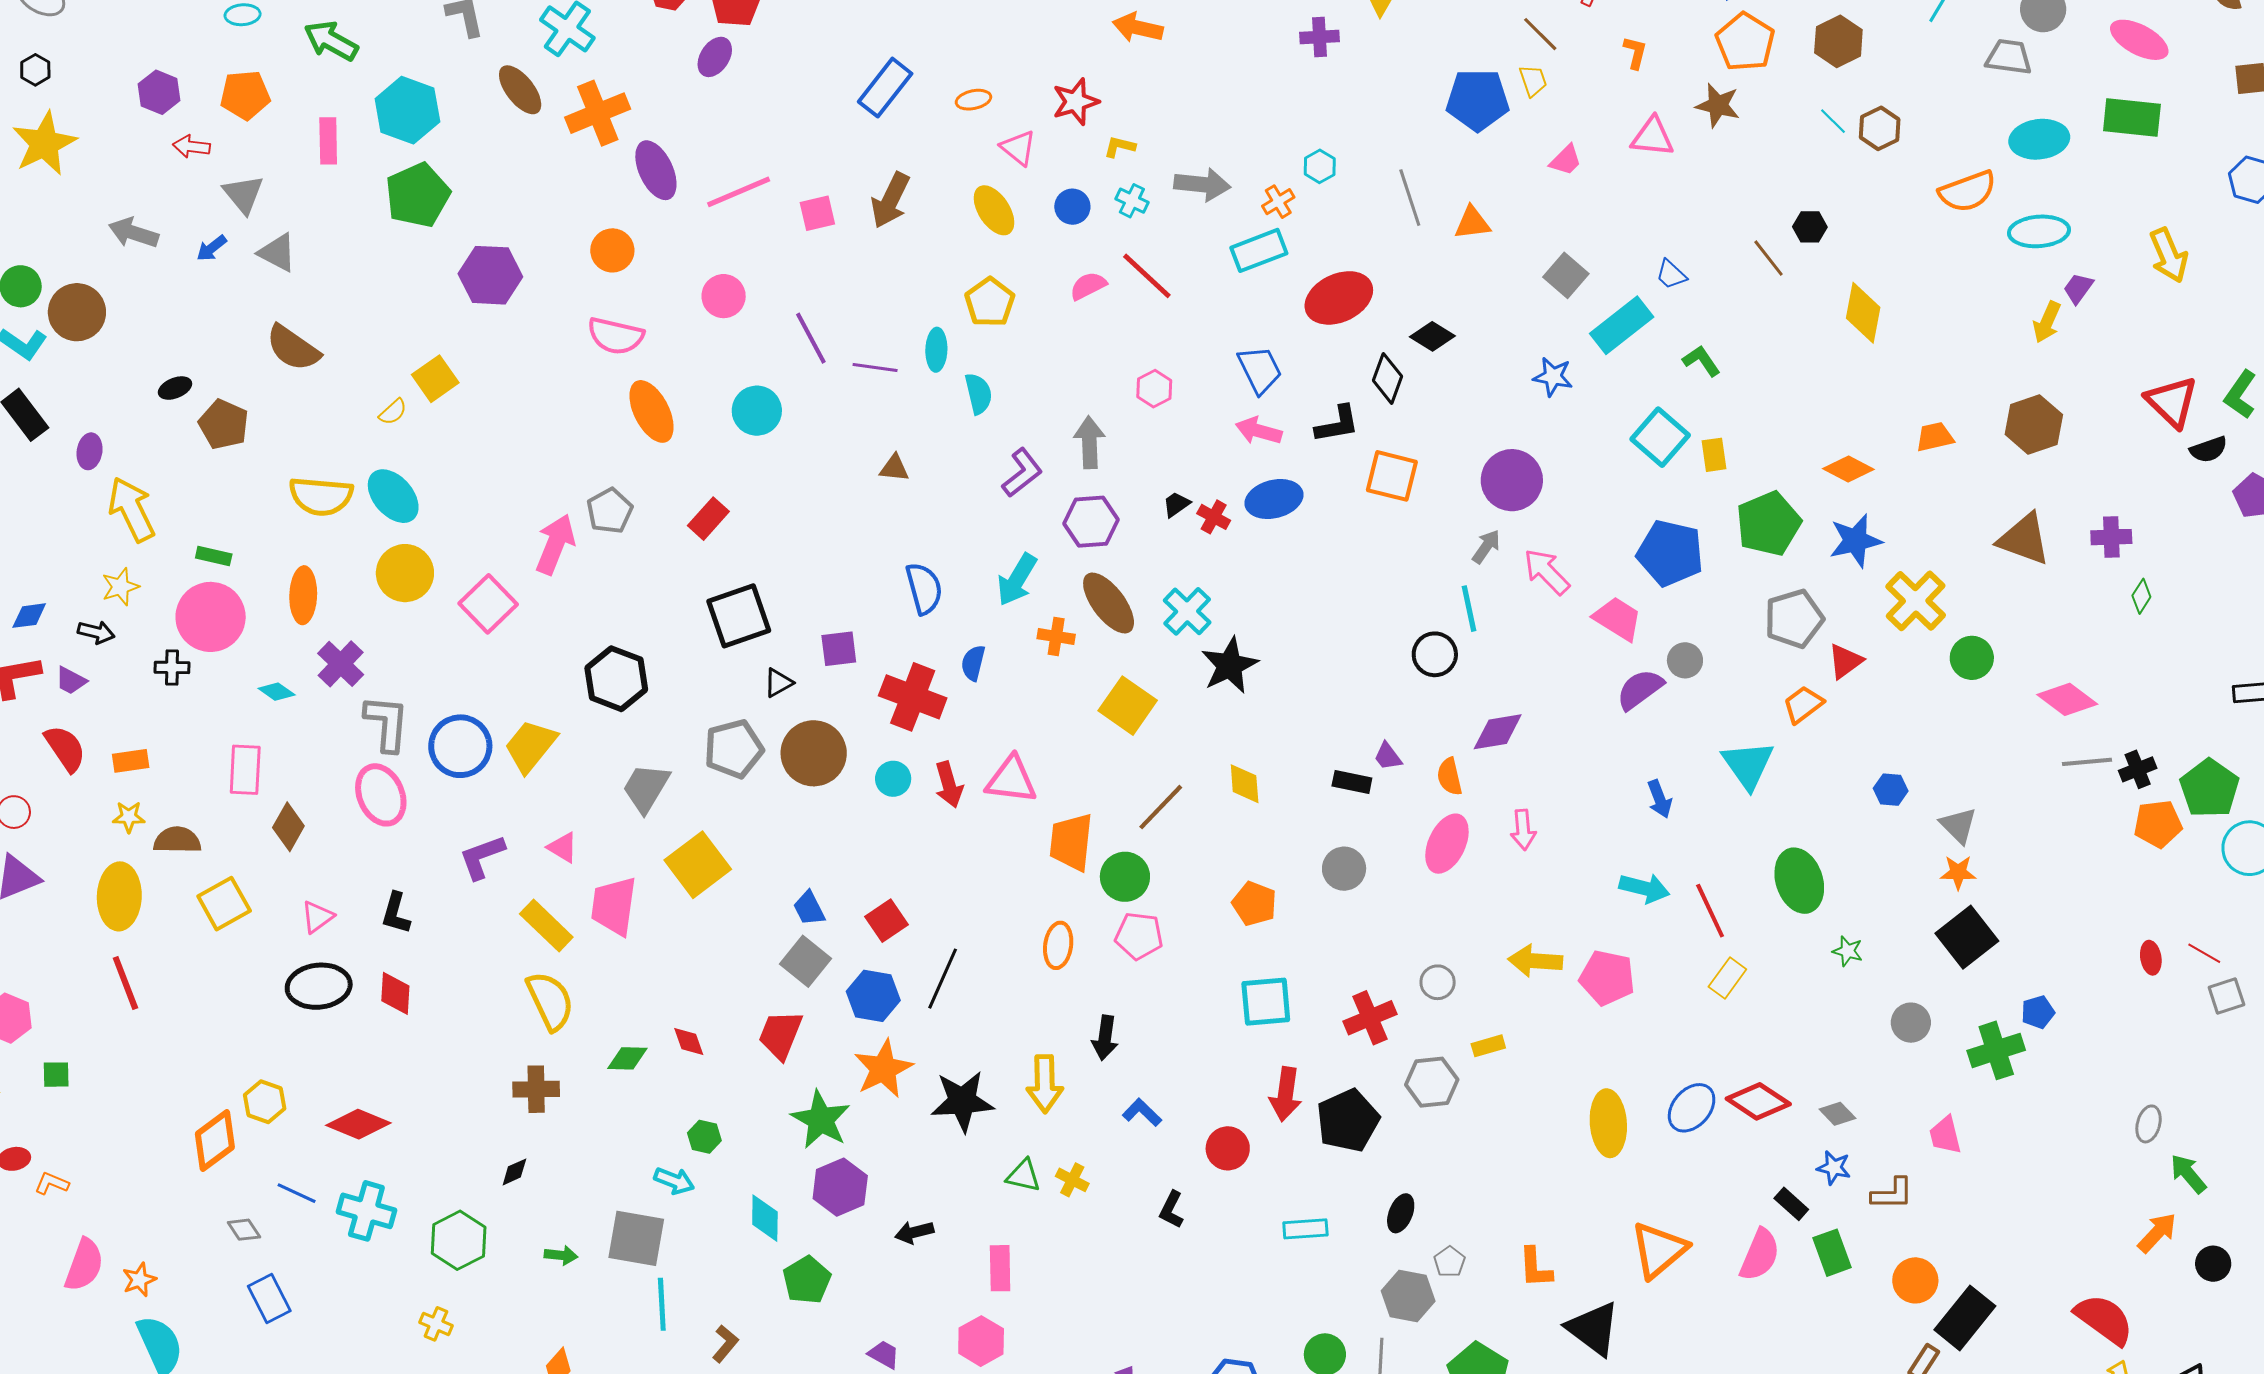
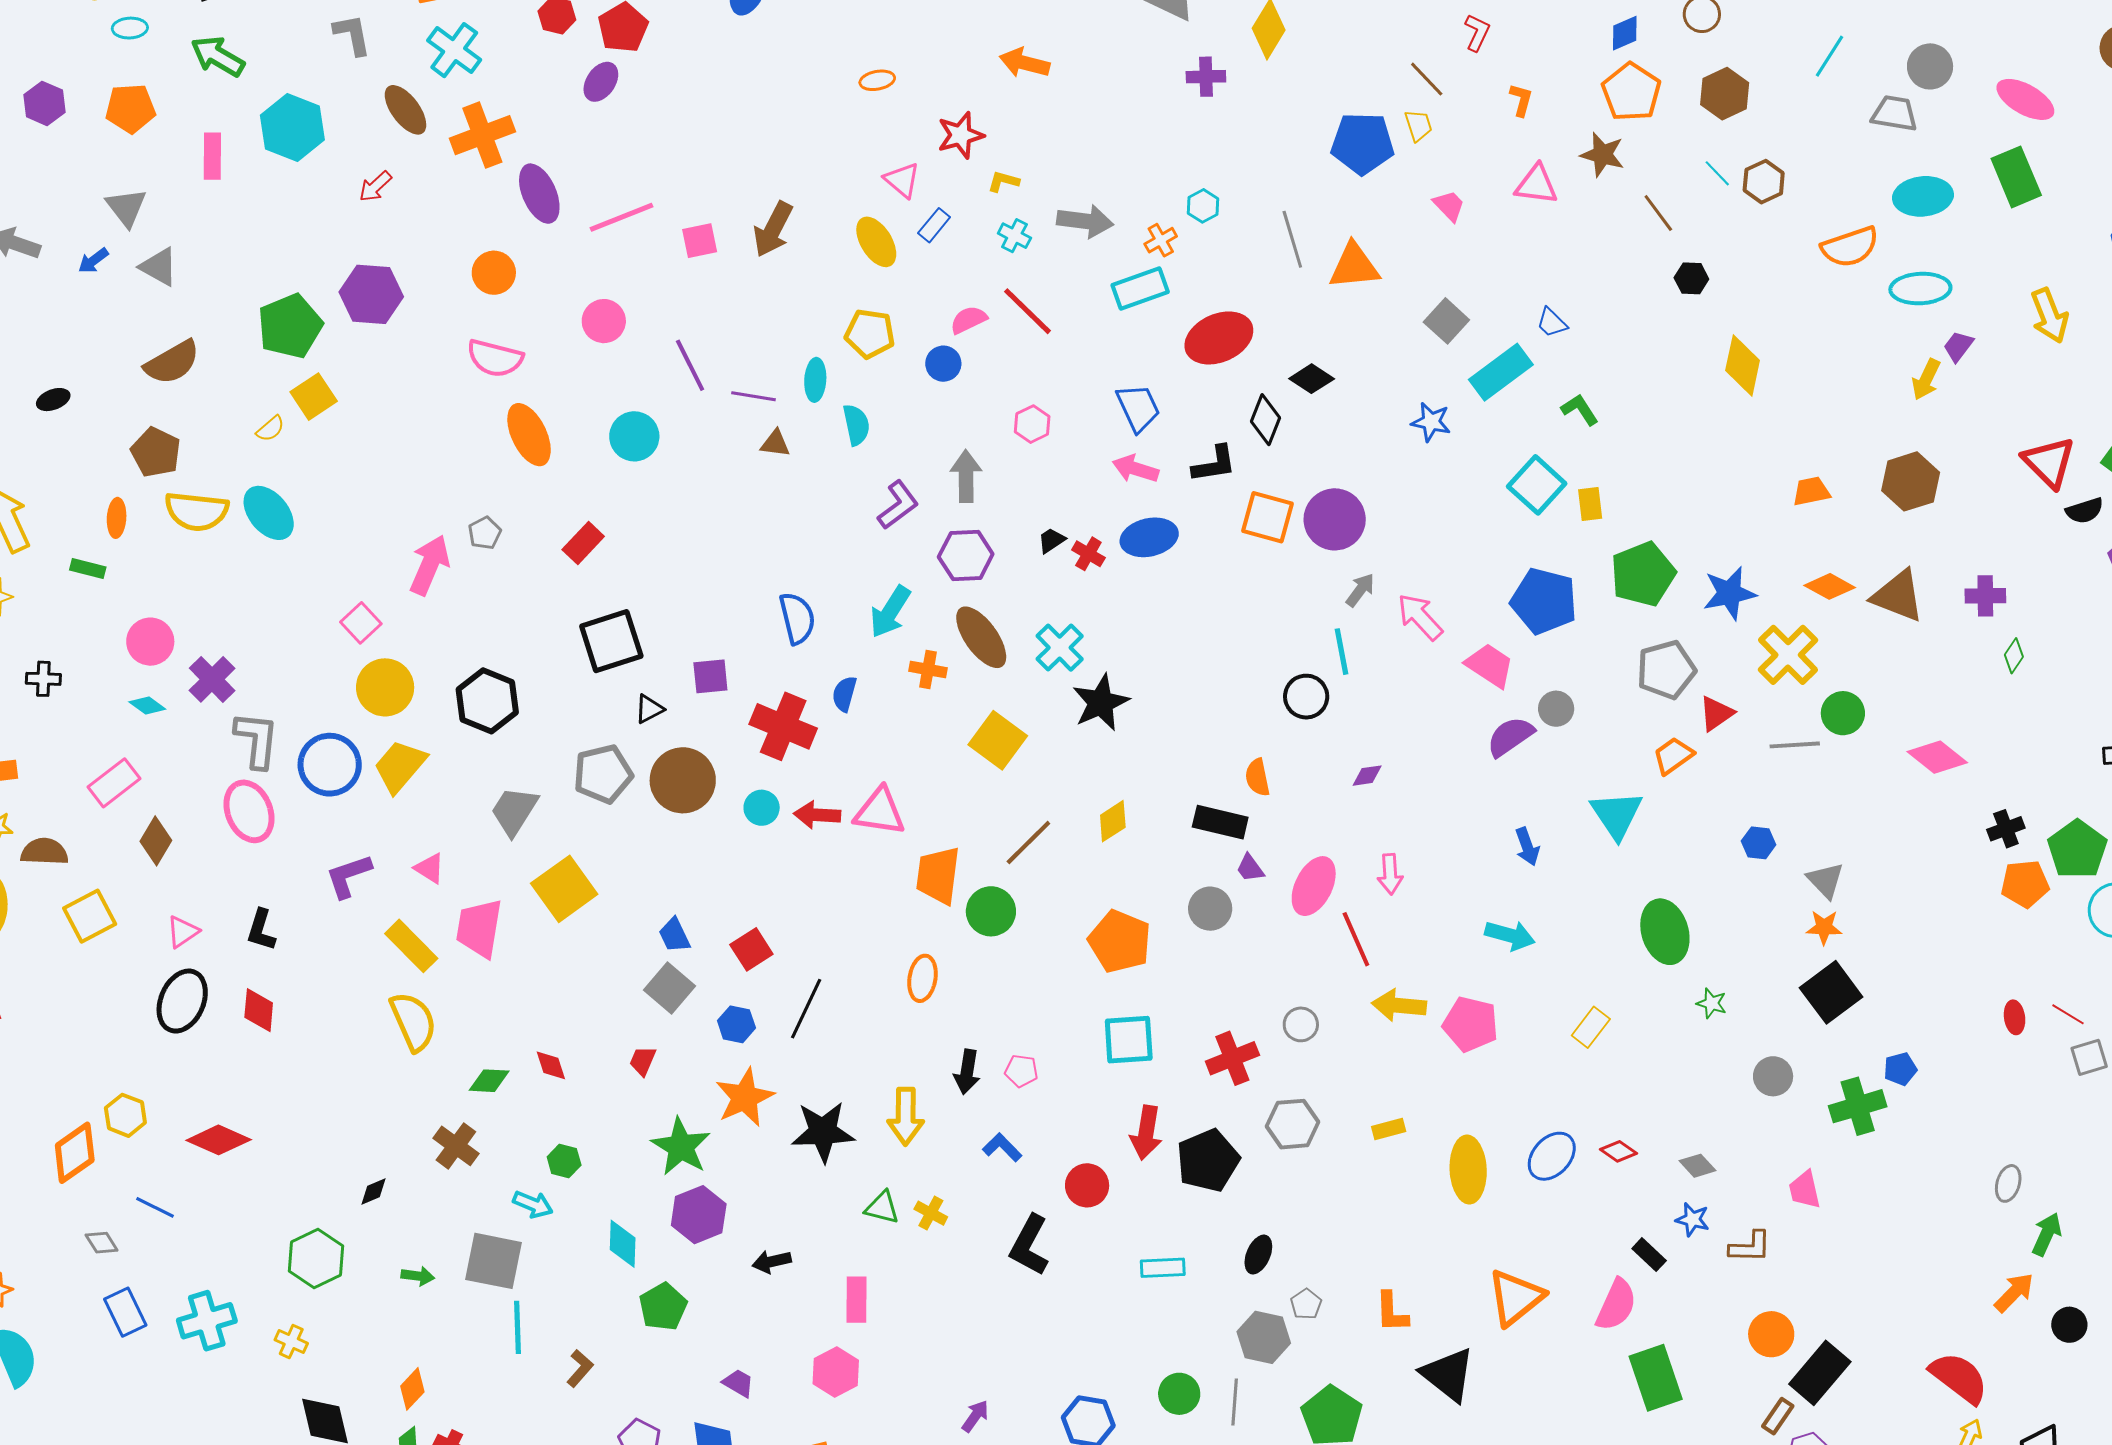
blue rectangle: (885, 88) -> (934, 225), moved, size x0.6
orange ellipse: (973, 100) -> (877, 80), moved
green rectangle: (2132, 117) -> (2016, 177), turned 60
red arrow: (191, 147) -> (375, 186), moved, turned -51
pink trapezoid: (1566, 160) -> (1449, 206), turned -90
green pentagon: (418, 195) -> (290, 326), moved
blue circle: (1072, 207) -> (943, 364), moved
orange triangle: (1472, 223) -> (1354, 266), size x1.4
brown line: (1769, 258) -> (1658, 213), moved
yellow pentagon: (990, 302) -> (870, 334), turned -30
brown semicircle: (293, 348) -> (172, 362), turned -66
brown pentagon: (224, 424) -> (156, 452), moved
brown triangle: (894, 468) -> (775, 443), moved
orange diamond: (1848, 469) -> (1830, 586), moved
purple circle: (1512, 480) -> (1335, 519), moved
gray pentagon: (610, 511) -> (485, 533), size x0.7
yellow circle: (405, 573) -> (385, 687), moved
orange ellipse: (303, 595) -> (117, 518), moved, size x0.7
pink square: (488, 604) -> (361, 623), size x0.7
pink circle: (211, 617) -> (150, 642), moved, size x0.7
purple diamond: (1498, 732) -> (1367, 776), size x0.6
purple trapezoid: (1388, 756) -> (1250, 868), moved
gray line: (2087, 762) -> (1795, 745), moved
pink rectangle: (245, 770) -> (114, 783), turned 48
orange semicircle: (1450, 777) -> (1257, 777), moved
black rectangle: (1352, 782) -> (1220, 822), size x1.4
yellow diamond: (1245, 784) -> (1113, 821), turned 60
red arrow: (949, 785) -> (817, 815), turned 108
orange pentagon: (1254, 904) -> (1120, 941), size x1.4
red line: (1710, 911) -> (1356, 939), moved
pink pentagon: (1139, 936) -> (1021, 1071), moved, size x0.7
black ellipse: (319, 986) -> (182, 1001), turned -62
blue hexagon: (873, 996) -> (736, 1024), size x0.7
red trapezoid: (780, 1035) -> (643, 1061), size x0.6
yellow rectangle: (1488, 1046) -> (1389, 1129), moved
brown cross: (536, 1089) -> (456, 1146), moved, turned 36
red diamond: (1758, 1101) -> (1618, 1151), size x0.6
green arrow: (2188, 1174) -> (2047, 1234), turned 63
black L-shape: (1171, 1210) -> (1029, 1245), size x1.6
cyan cross: (366, 1211) -> (207, 1321), moved, turned -34
green rectangle: (1832, 1253) -> (1656, 1378), moved, size x1.4

